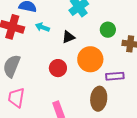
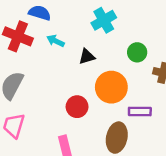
red circle: (58, 68) -> (77, 107), moved

